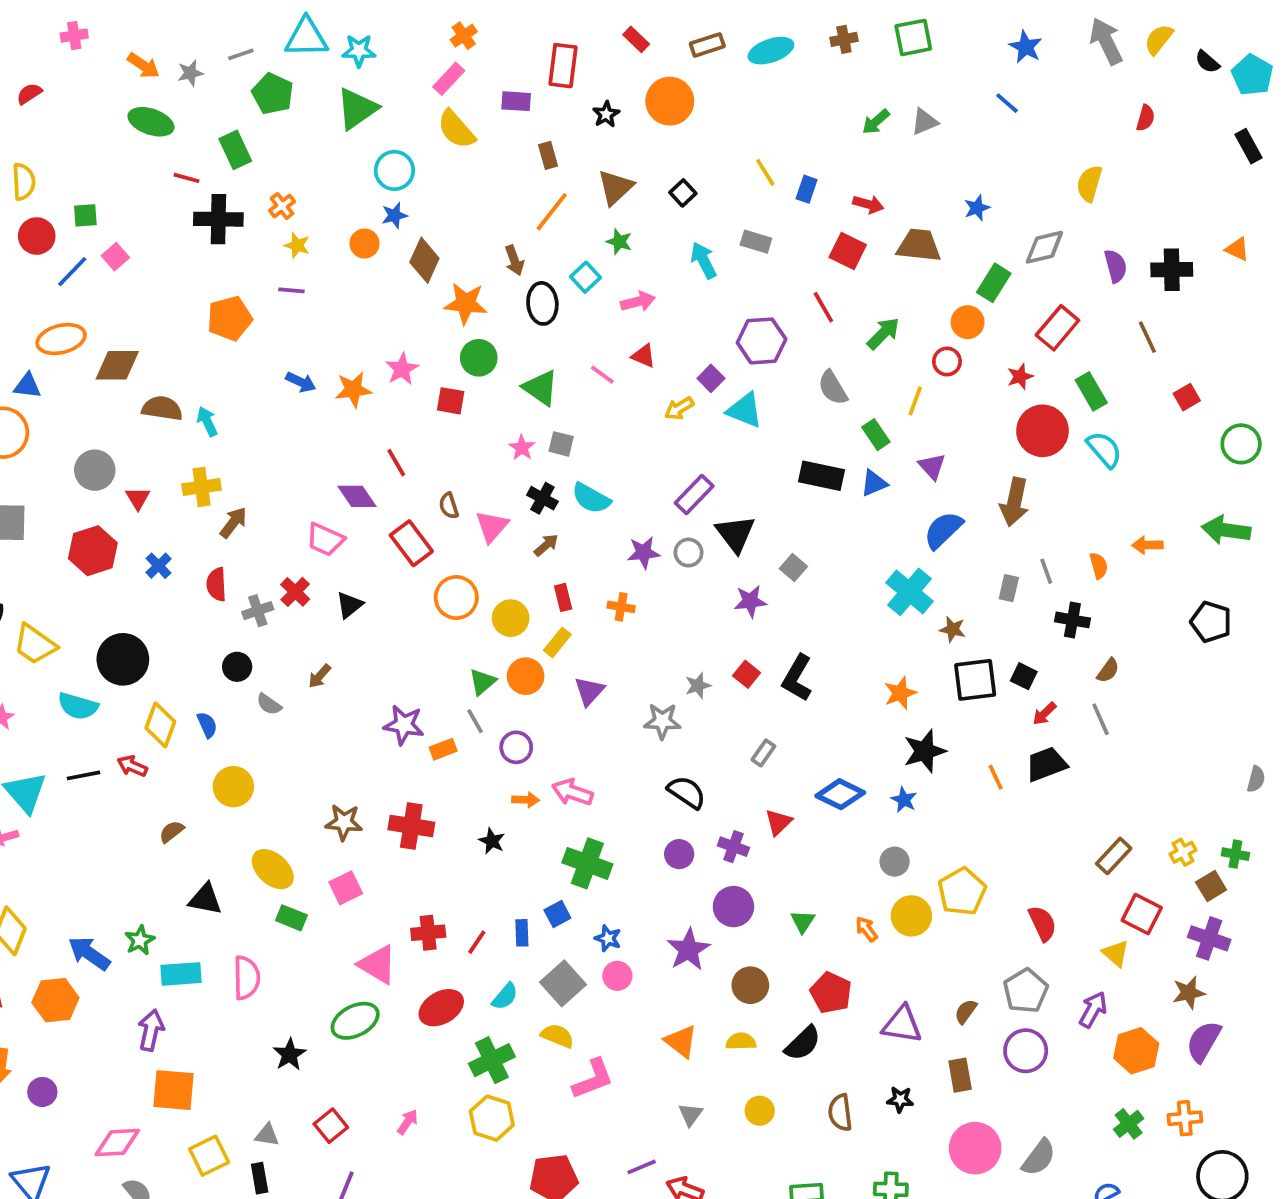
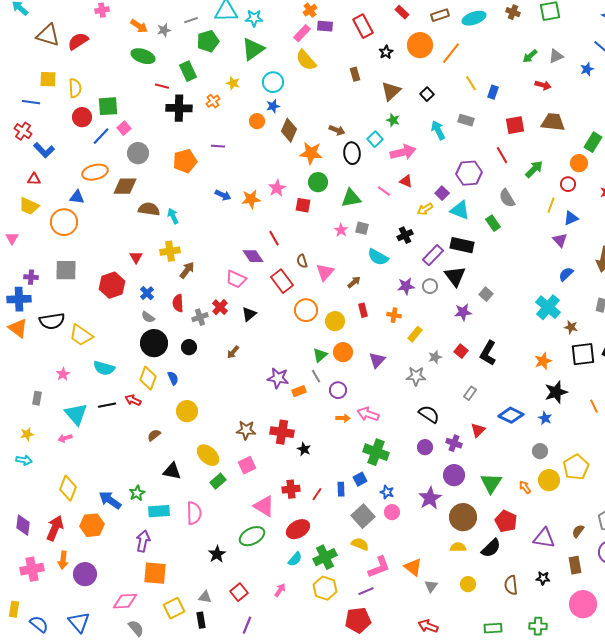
brown cross: (844, 39) -> (513, 12), turned 32
red rectangle: (563, 66) -> (363, 26), turned -35
red semicircle: (29, 94) -> (78, 41), size x1.5
green pentagon: (273, 94) -> (208, 41), turned 30
purple rectangle: (516, 101) -> (325, 26), moved
red arrow: (868, 204) -> (543, 85), moved
blue star: (977, 208) -> (587, 69), moved
orange line: (552, 212) -> (451, 53), moved
green square: (85, 215) -> (108, 106), size x1.5
yellow star: (297, 245) -> (233, 83), moved
red square: (848, 251) -> (515, 125), turned -36
brown arrow: (514, 260) -> (337, 130), turned -49
pink arrow: (638, 302) -> (403, 152), size x1.4
green triangle: (541, 388) -> (351, 198), turned -45
green rectangle: (876, 435) -> (493, 223), moved
gray circle: (95, 470) -> (138, 153), moved
black rectangle: (821, 476) -> (462, 245), moved
blue triangle: (874, 483) -> (571, 218), moved
black cross: (542, 498) -> (405, 235), moved, turned 35
blue semicircle: (943, 530) -> (566, 274), size x0.7
yellow rectangle: (557, 642) -> (415, 334), moved
black circle: (123, 659) -> (154, 343), moved
gray semicircle: (269, 704) -> (148, 317), moved
black star: (492, 841) -> (304, 449), moved
green rectangle: (291, 918) -> (218, 481), turned -63
green triangle: (803, 922) -> (491, 483), size x1.6
brown circle: (750, 985) -> (463, 517), size x1.4
cyan semicircle: (505, 996) -> (295, 559), moved
orange triangle: (681, 1041) -> (413, 567), moved
purple circle: (42, 1092) -> (85, 574), size x1.5
purple line: (642, 1167) -> (366, 591), moved

